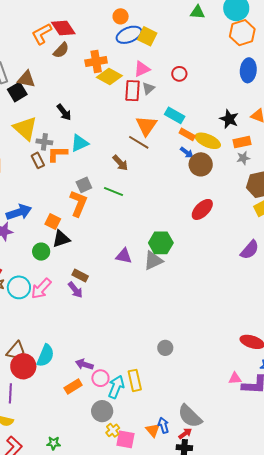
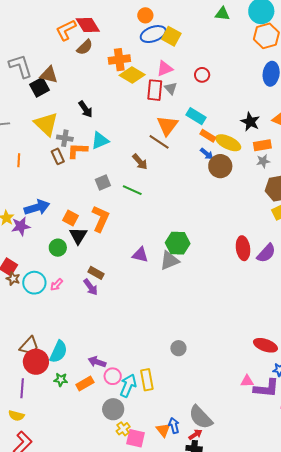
gray triangle: (148, 88) -> (171, 88), turned -32
orange L-shape: (78, 203) -> (101, 219), moved
red ellipse: (202, 209) -> (243, 248), moved, turned -55
black triangle: (61, 239) -> (78, 236), turned -42
pink arrow: (41, 289) -> (56, 285), size x0.6
green star: (54, 443) -> (61, 380), moved

